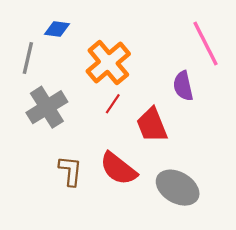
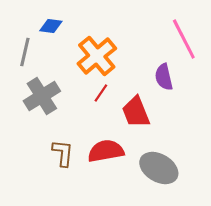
red semicircle: (118, 169) -> (106, 151), turned 132

